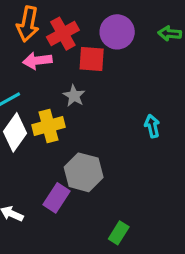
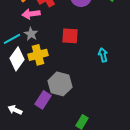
red square: (92, 59) -> (70, 36), moved
gray star: (74, 96) -> (31, 34), moved

